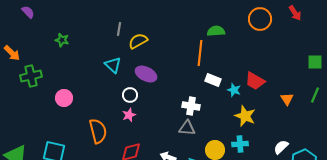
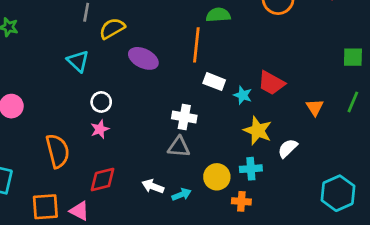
purple ellipse: (146, 74) -> (143, 58), moved
white semicircle: (281, 147) -> (288, 148), moved

